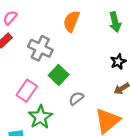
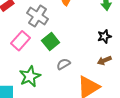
pink rectangle: (27, 91) -> (20, 41), moved

